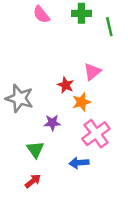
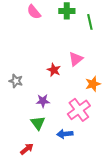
gray star: (19, 98) -> (16, 81), size x0.6
orange star: (81, 102) -> (93, 84), moved
green triangle: (35, 149) -> (38, 123), moved

